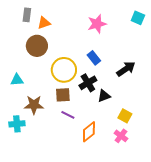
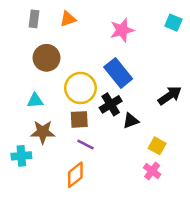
orange triangle: (44, 23) -> (68, 19), moved
blue rectangle: (94, 58) -> (118, 73), size x1.6
black arrow: (126, 69) -> (170, 96), moved
cyan triangle: (17, 80) -> (35, 101), moved
orange diamond: (89, 132) -> (75, 175), moved

